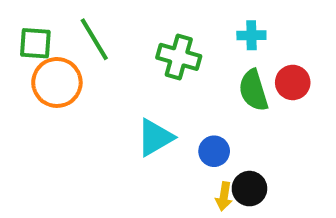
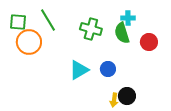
green semicircle: (253, 90) -> (122, 33), moved
blue circle: (214, 151) -> (108, 69), moved

